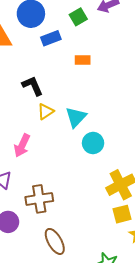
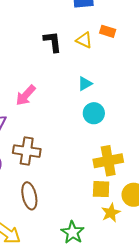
yellow triangle: (46, 111) -> (84, 40), moved, turned 42
cyan triangle: (76, 117) -> (85, 84), size x0.7

